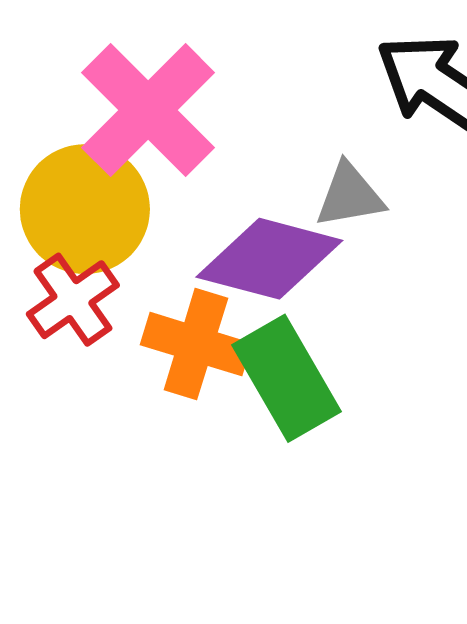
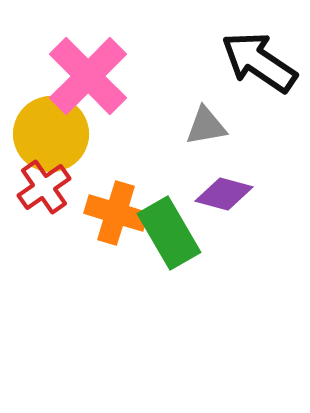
purple diamond: (269, 259) -> (224, 194), moved, size x0.7

